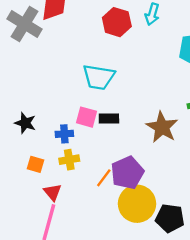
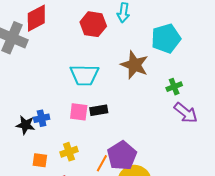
brown star: (162, 127) -> (135, 65), moved
blue cross: (64, 134) -> (42, 118), moved

